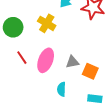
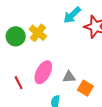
yellow cross: (47, 23) -> (38, 33), moved
red line: (22, 58) -> (19, 83), moved

